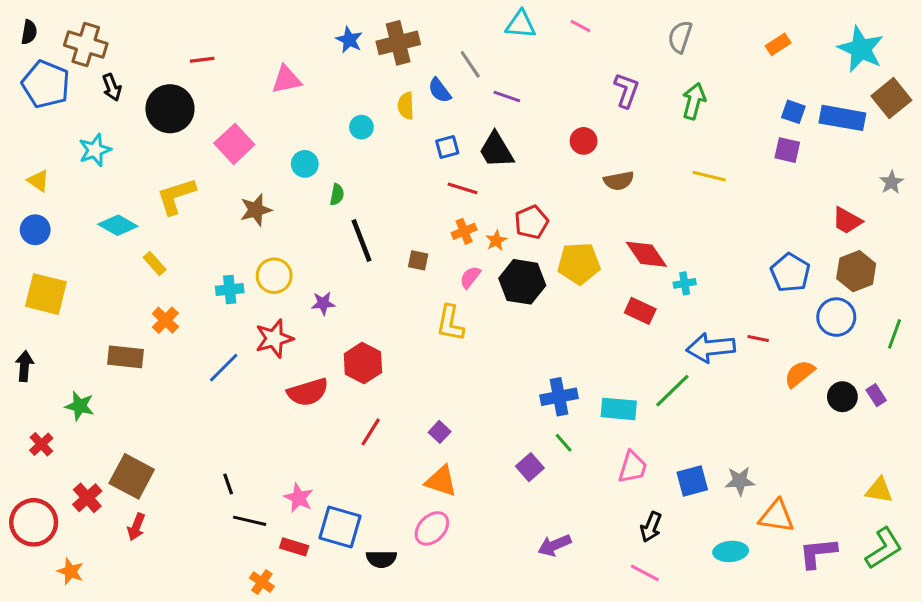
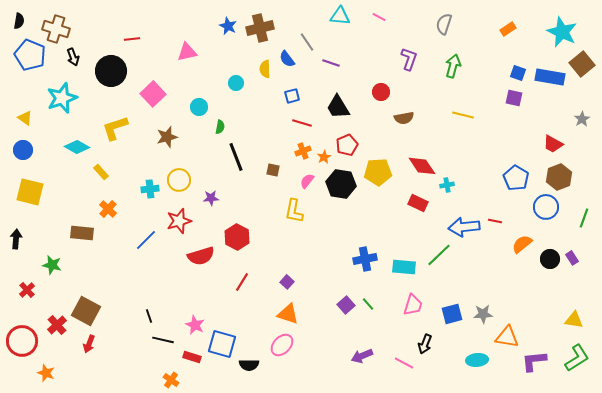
cyan star: (95, 150) -> (62, 98), size x1.4
black trapezoid: (496, 150) -> (338, 107), moved
green line: (564, 443) -> (368, 304), moved
pink line: (645, 573) -> (404, 363), moved

